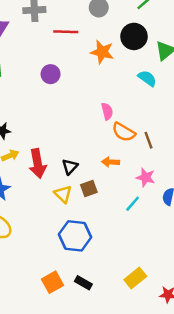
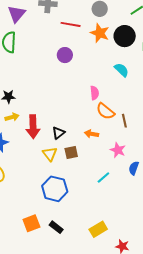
orange star: (102, 52) -> (100, 33), moved
purple circle: (51, 74) -> (65, 55), moved
cyan semicircle: (147, 78) -> (121, 70), moved
cyan line: (133, 204) -> (103, 178), moved

